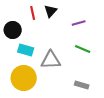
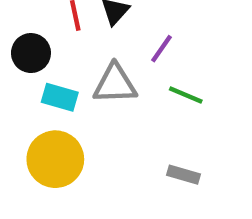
purple line: (79, 23) -> (161, 49), moved, turned -40
gray triangle: (51, 60) -> (115, 84), moved

